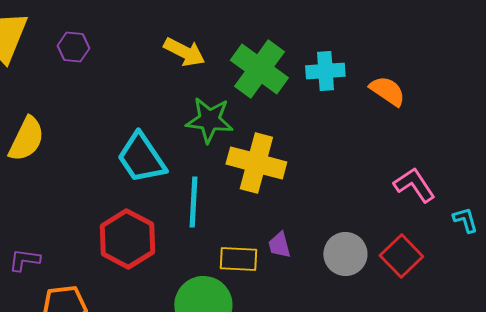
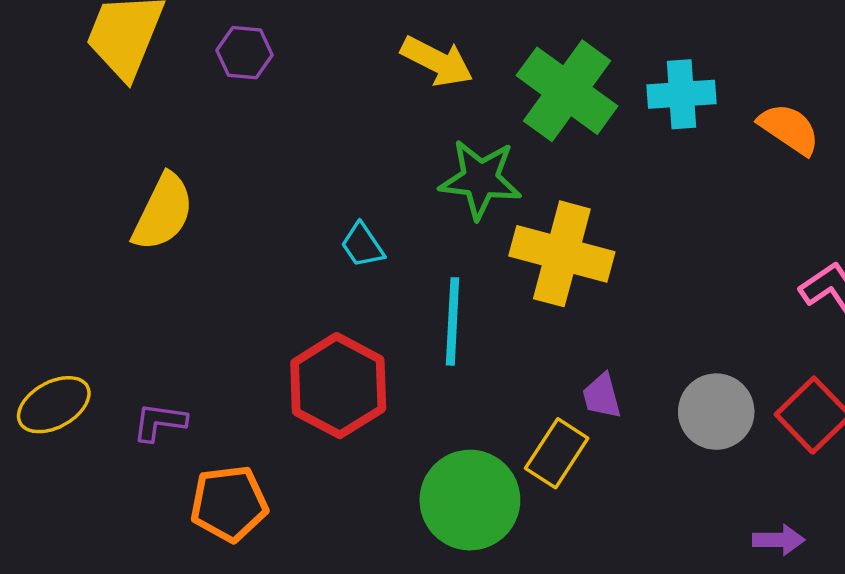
cyan trapezoid: (141, 158) -> (362, 245), size x0.5
yellow rectangle: (238, 259) -> (557, 453), moved, turned -60

